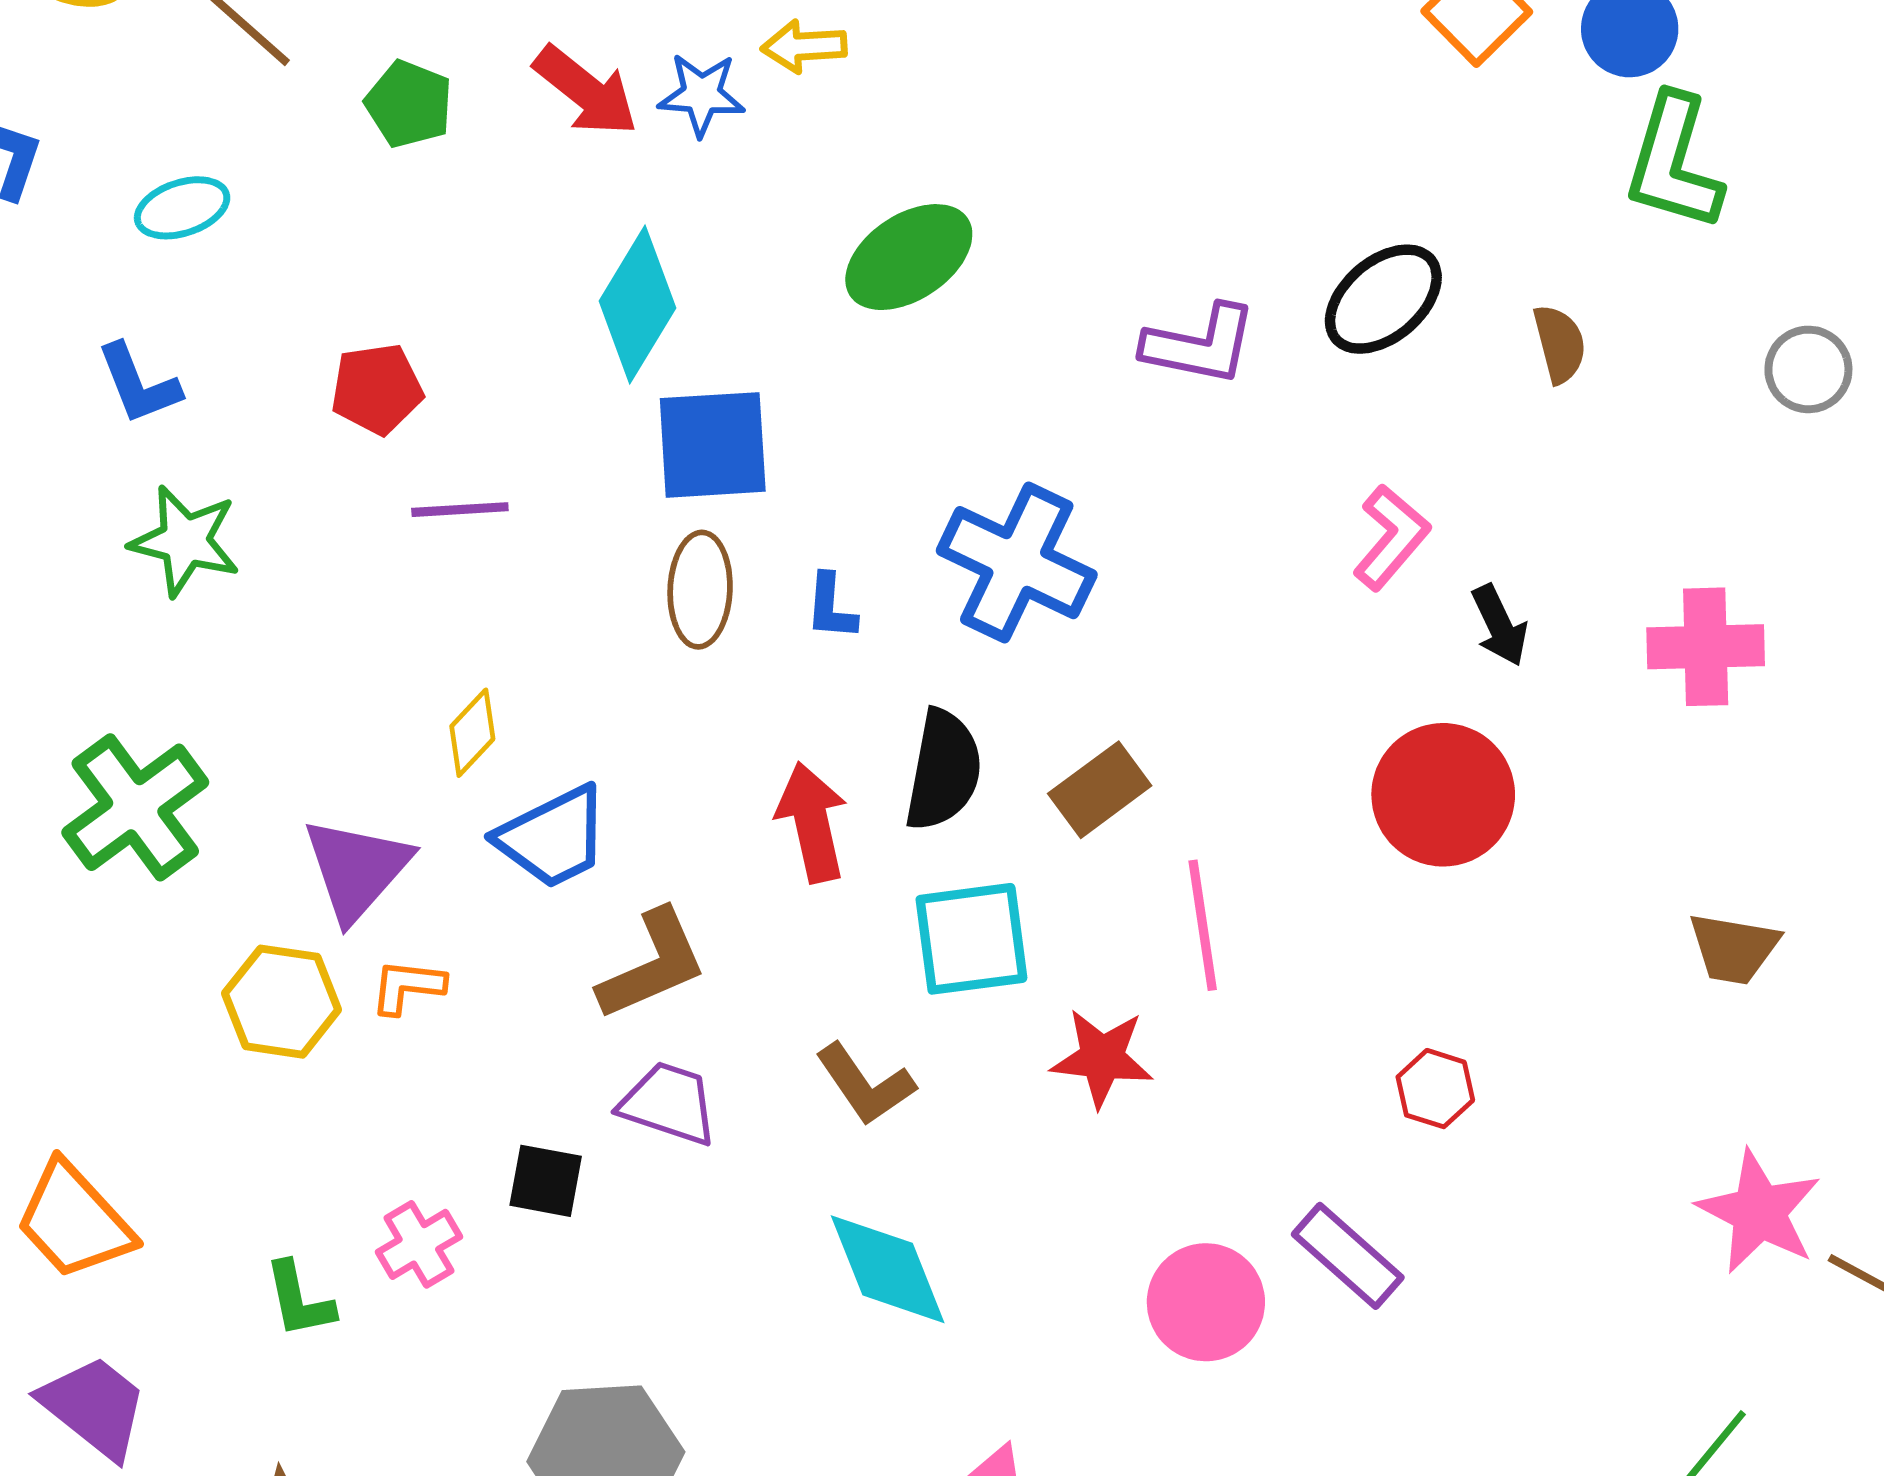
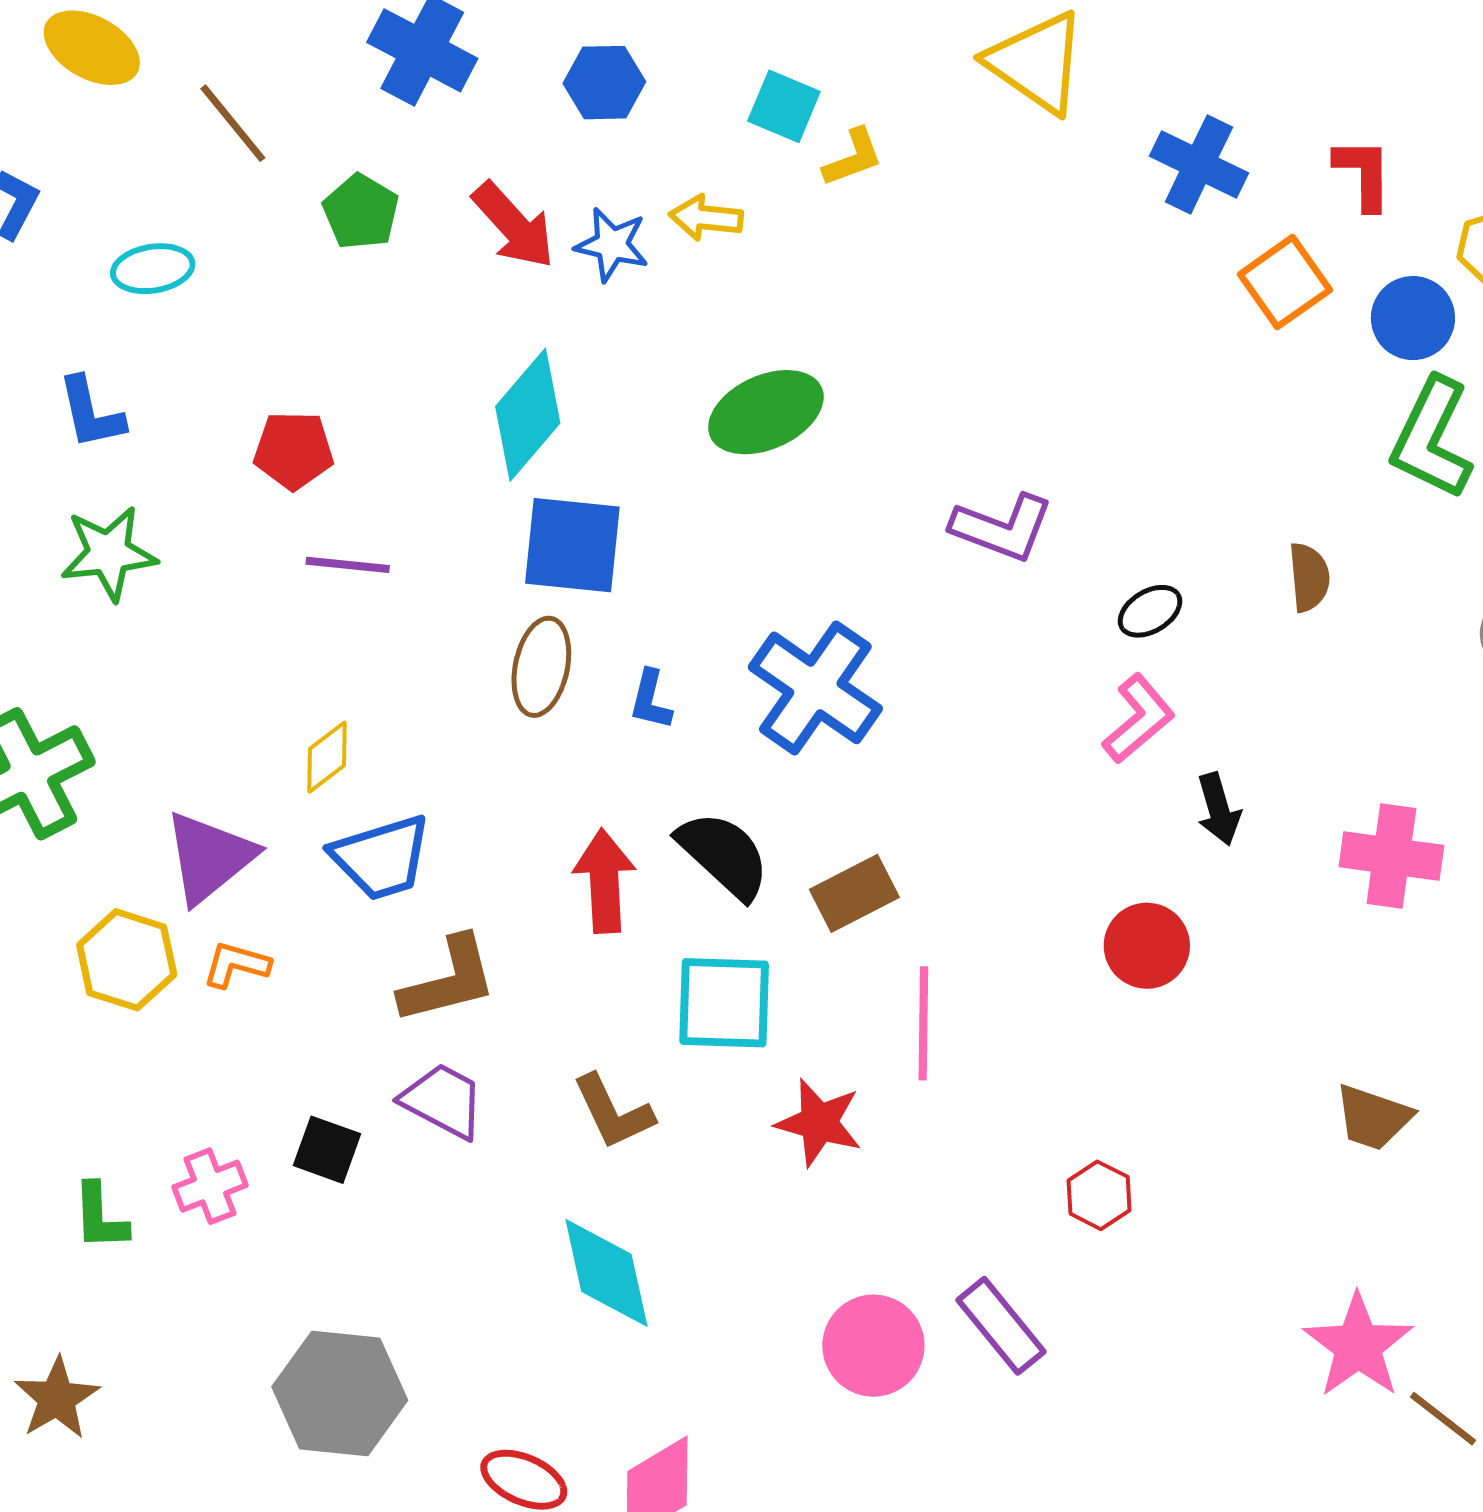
black ellipse: (1383, 299) -> (1150, 611), moved, size x0.6
green star: (185, 541) -> (109, 553), turned -30
black semicircle: (943, 770) -> (724, 855), turned -67
red circle: (1443, 795) -> (1147, 946), size x0.7

